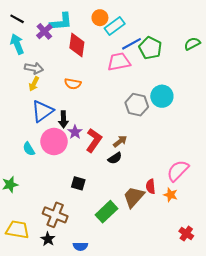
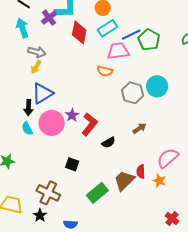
cyan rectangle: (115, 26) -> (107, 28), moved
orange semicircle: (73, 84) -> (105, 71), moved
black arrow: (63, 119) -> (28, 108), moved
brown arrow: (120, 141) -> (139, 128), moved

